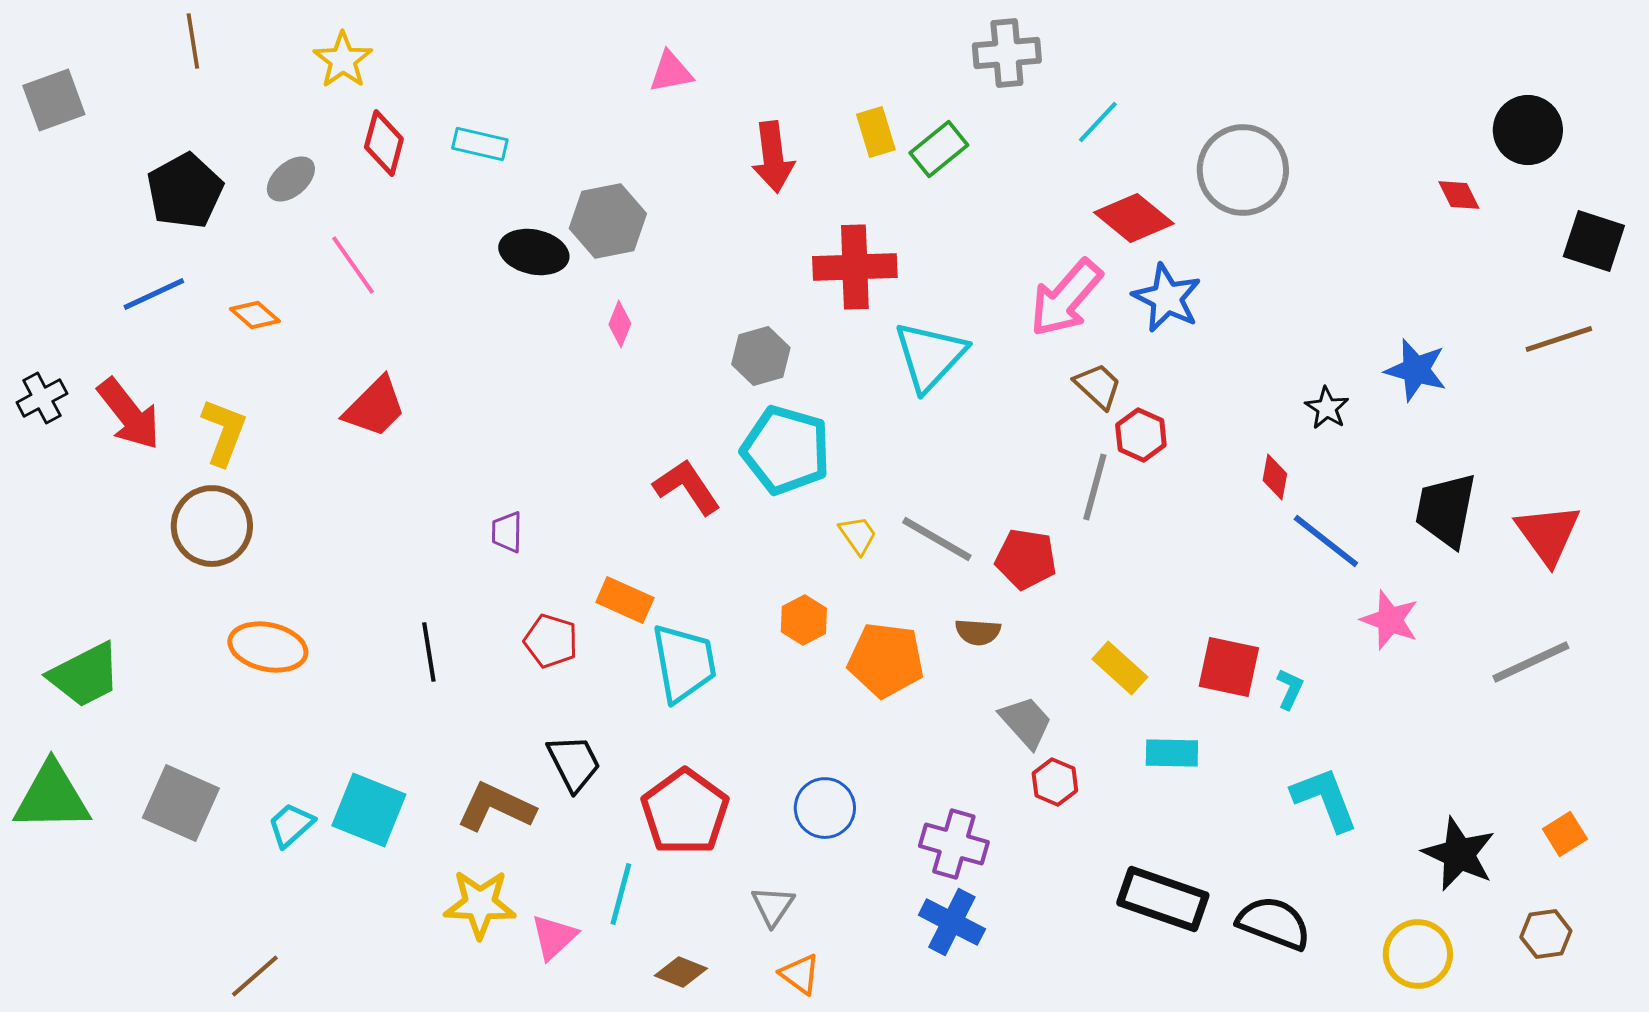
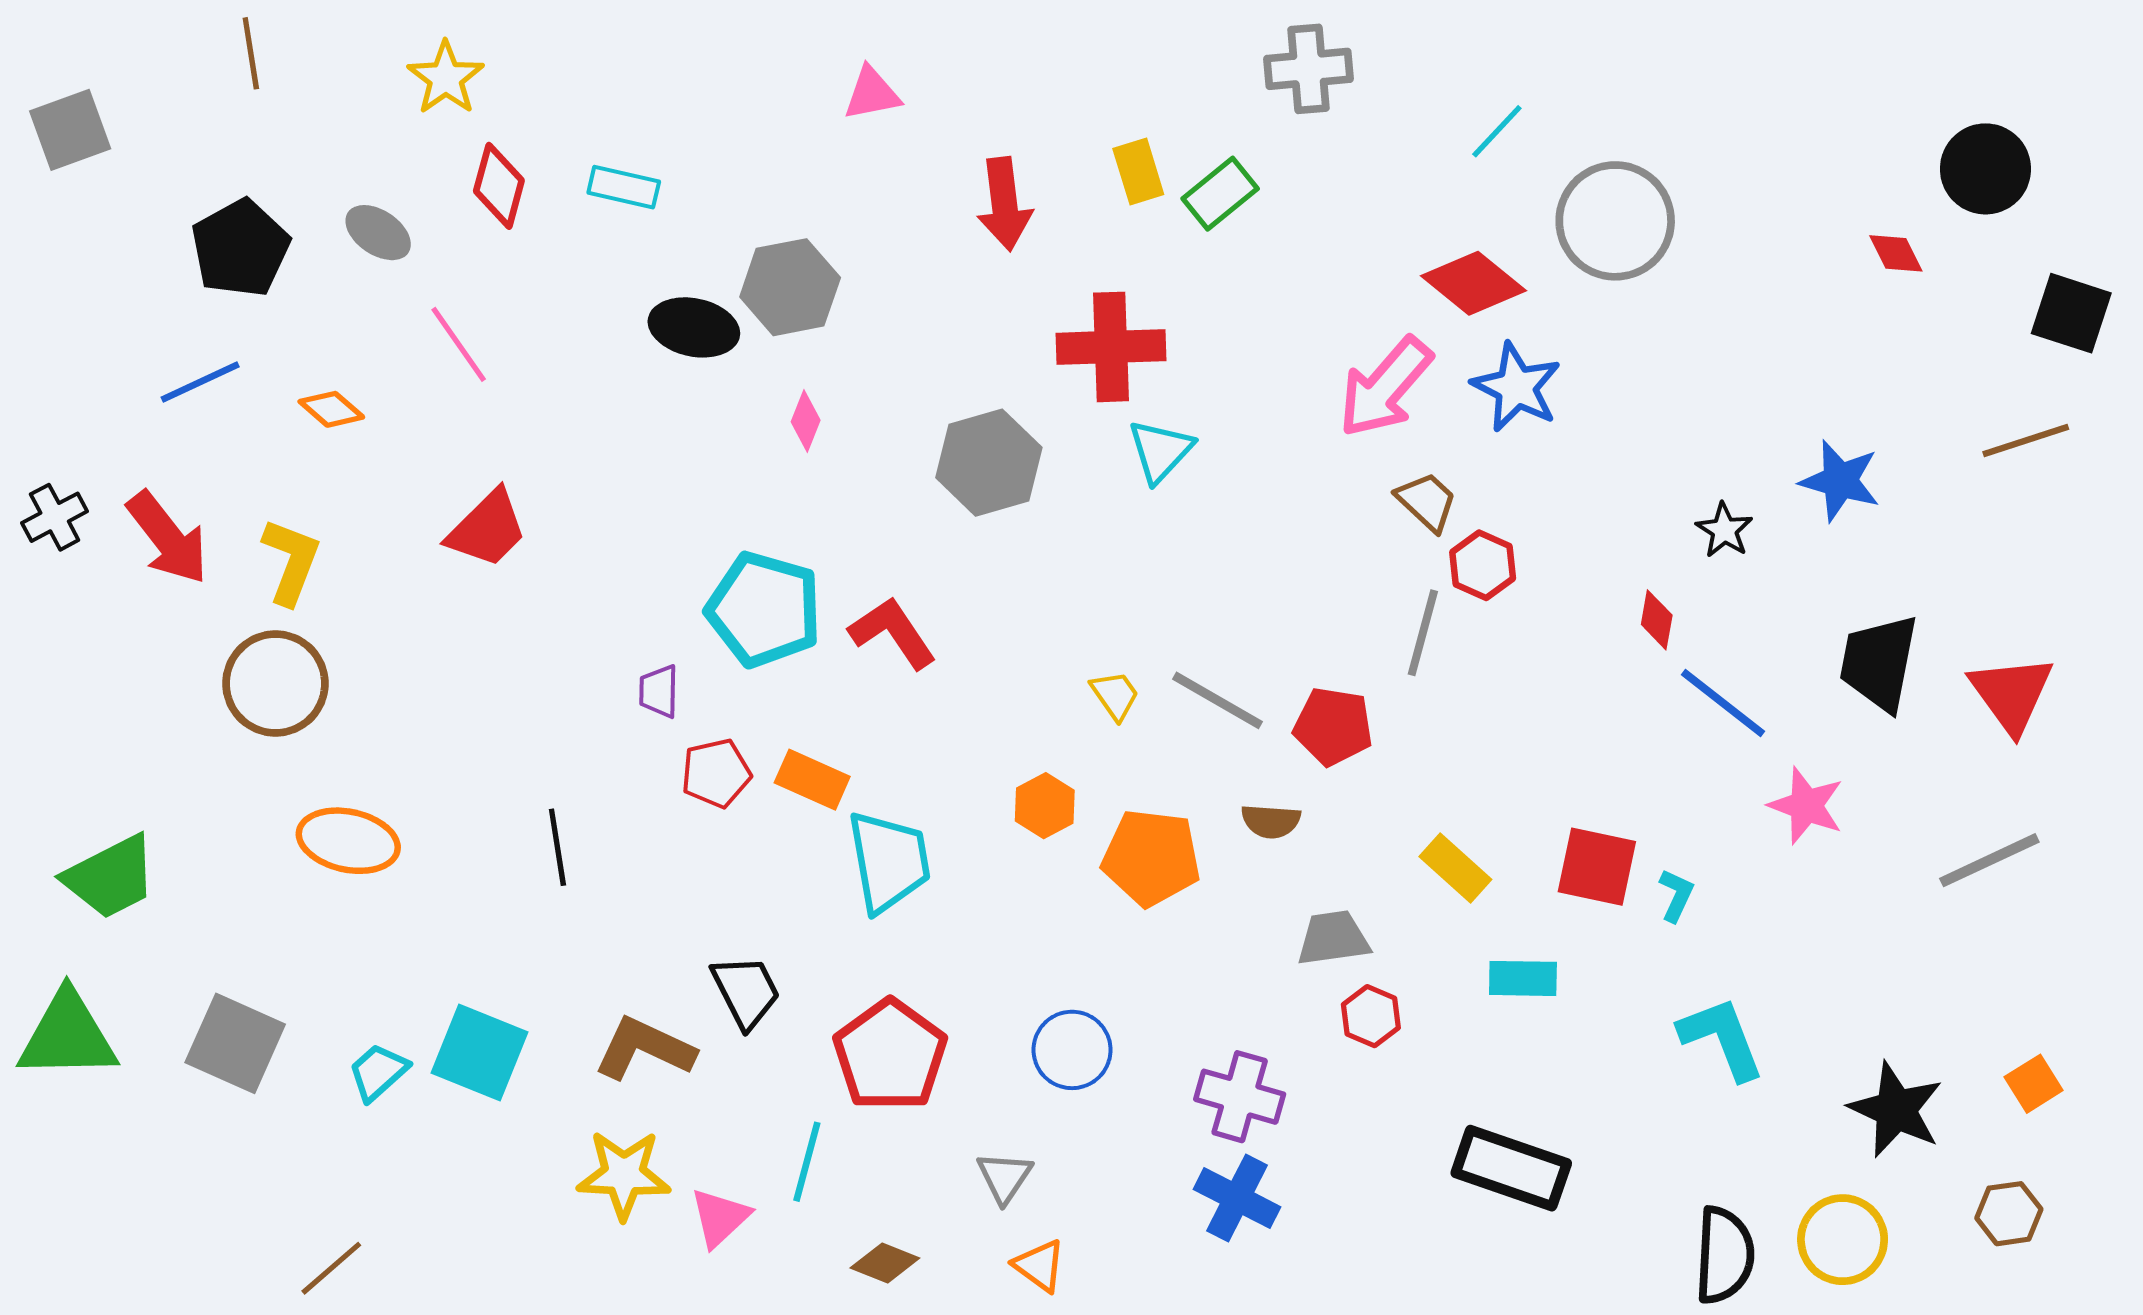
cyan line: (1098, 122) -> (1497, 131), moved
gray ellipse: (291, 179) -> (378, 233), turned 75
gray hexagon: (761, 356) -> (989, 463), size x1.4
cyan triangle: (930, 356) -> (1160, 451), moved, size x0.7
cyan pentagon: (786, 450) -> (764, 609), moved
red pentagon: (551, 641) -> (716, 773), moved, turned -30
gray trapezoid: (1026, 722) -> (1333, 938), turned -56
black semicircle: (1274, 923) -> (1724, 1255), moved, turned 72

